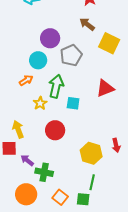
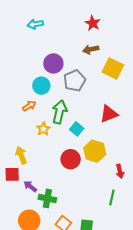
brown arrow: (87, 24) -> (91, 49), turned -49
cyan square: (73, 103) -> (77, 129), turned 32
red circle: (55, 130) -> (71, 159), moved
yellow hexagon: (91, 153) -> (95, 151), moved
green line: (92, 182) -> (112, 197), moved

